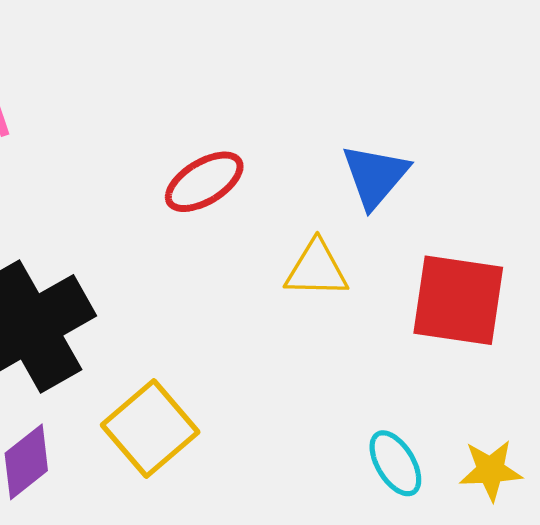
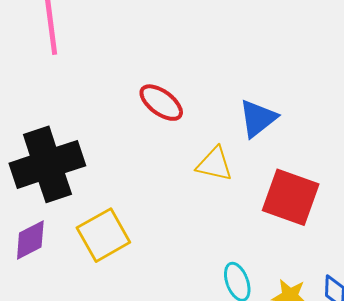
red ellipse: (204, 182) -> (161, 103), turned 57

